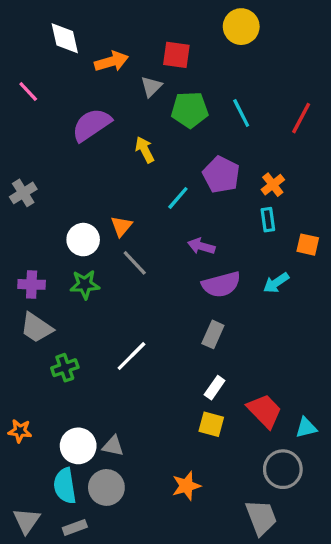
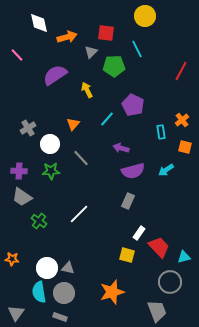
cyan line: (241, 113) -> (137, 49), moved
orange cross: (273, 185) -> (182, 120), moved
gray cross: (23, 193) -> (28, 128), moved
orange triangle: (121, 226) -> (73, 124), moved
green cross: (65, 368) -> (39, 221), turned -35
white rectangle: (215, 388) -> (139, 233), moved
orange star: (186, 486) -> (112, 292), size x1.4
gray rectangle: (75, 527) -> (60, 317), moved, turned 40

